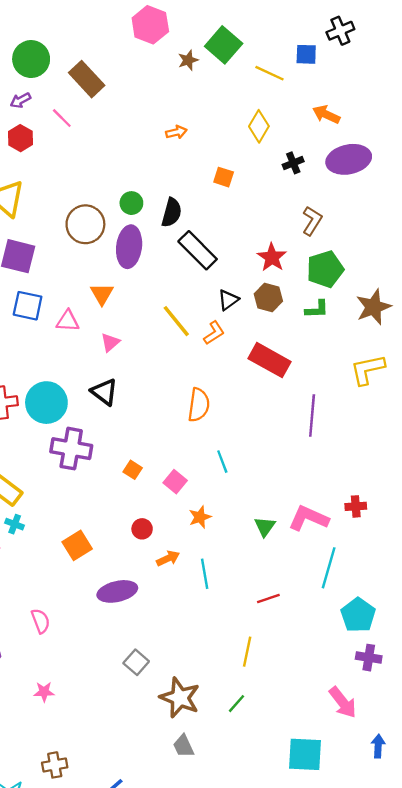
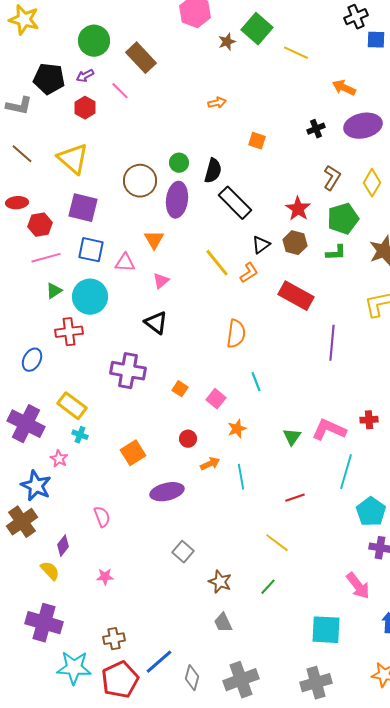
blue square: (306, 54) -> (376, 40), moved
yellow diamond: (259, 126) -> (372, 183), moved
cyan circle: (46, 403) -> (90, 297), moved
yellow line: (247, 652) -> (277, 543), turned -65
brown star: (180, 698) -> (220, 582), size x0.7

